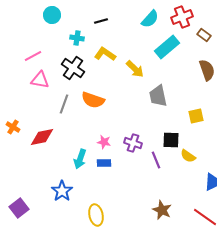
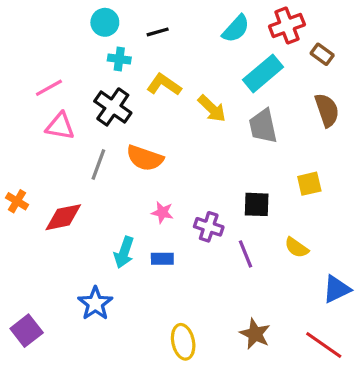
cyan circle: (52, 15) -> (105, 22), moved
gray trapezoid: (158, 96) -> (263, 126), moved
black square: (171, 140) -> (257, 204), moved
pink star: (104, 142) -> (162, 212), moved
yellow ellipse: (96, 215) -> (183, 342), moved

